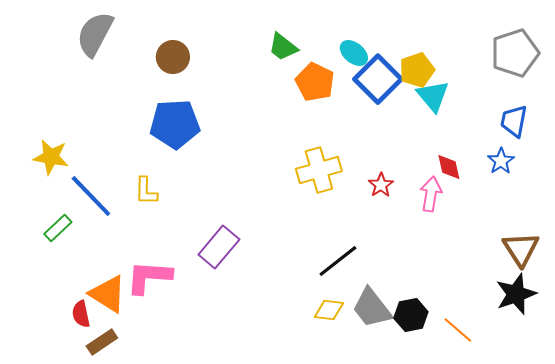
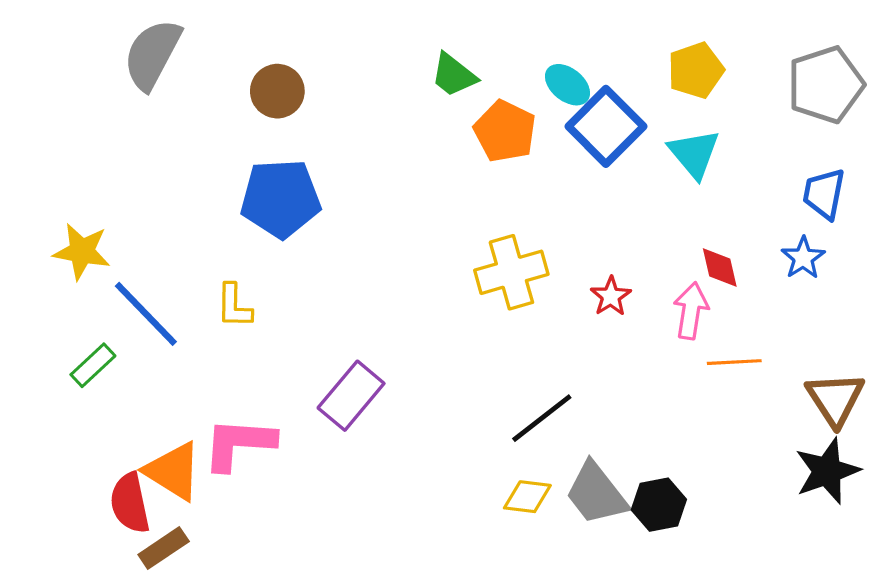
yellow pentagon: (417, 70) -> (696, 70), moved
red semicircle: (81, 314) -> (130, 503), size x1.4
orange line: (458, 330) -> (734, 362), moved, turned -44

